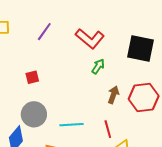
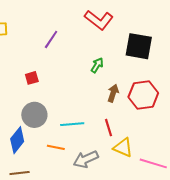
purple line: (44, 32) -> (51, 39), moved
red L-shape: (90, 39) -> (99, 20), moved

